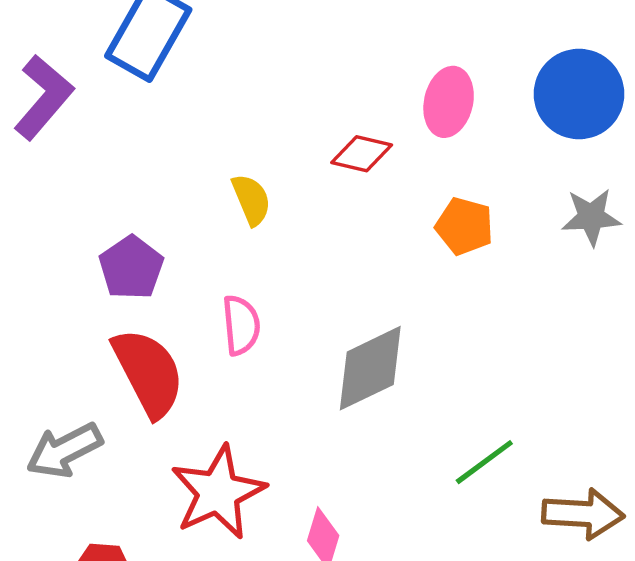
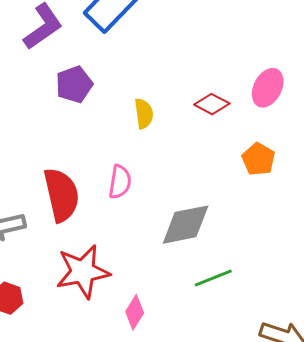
purple pentagon: (131, 268) -> (74, 84), moved
green line: (484, 462) -> (213, 278), moved

